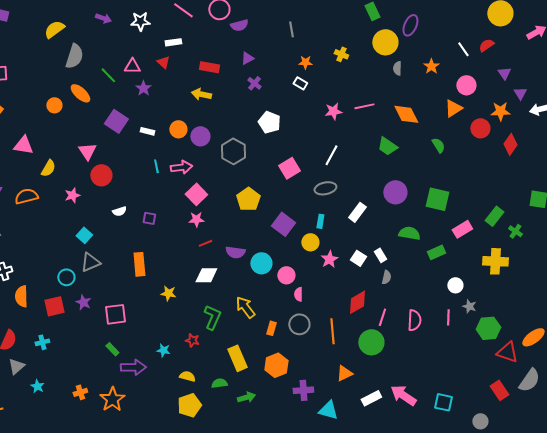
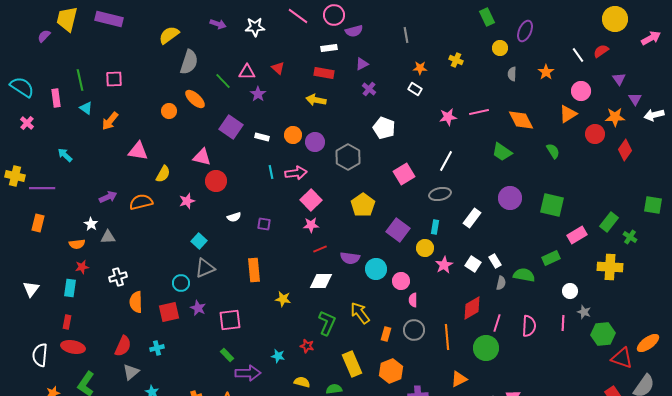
white rectangle: (173, 42) -> (329, 48), moved
yellow circle: (385, 42) -> (500, 48), size x0.6
pink triangle: (87, 151) -> (202, 157), turned -42
green semicircle: (409, 233) -> (524, 275), moved

